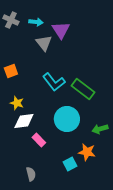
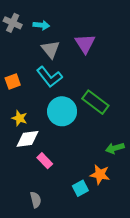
purple triangle: (61, 30) -> (85, 44), moved
cyan L-shape: (54, 82) -> (49, 77), moved
cyan circle: (67, 119) -> (62, 111), moved

